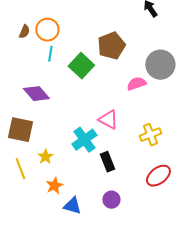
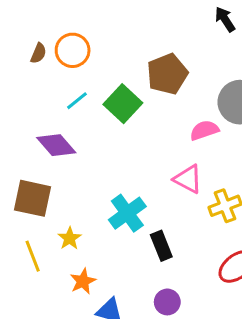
cyan line: (50, 54) -> (77, 101), moved, turned 42
pink triangle: (108, 120) -> (188, 179), moved

